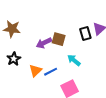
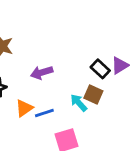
black rectangle: (85, 34) -> (100, 69), turned -40
brown square: (59, 39) -> (93, 95), moved

